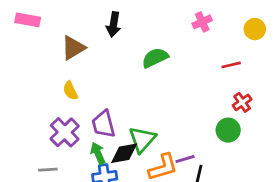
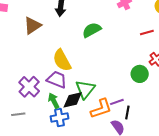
yellow semicircle: (70, 91) -> (62, 60), moved, size x1.6
purple trapezoid: (103, 124) -> (57, 80), turned 130
green circle: (228, 130) -> (140, 74), moved

